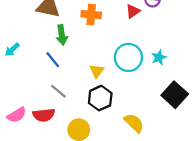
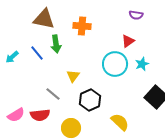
red triangle: (133, 11) -> (128, 41), moved
blue line: (53, 60) -> (37, 53), moved
yellow triangle: (97, 71) -> (73, 76), moved

